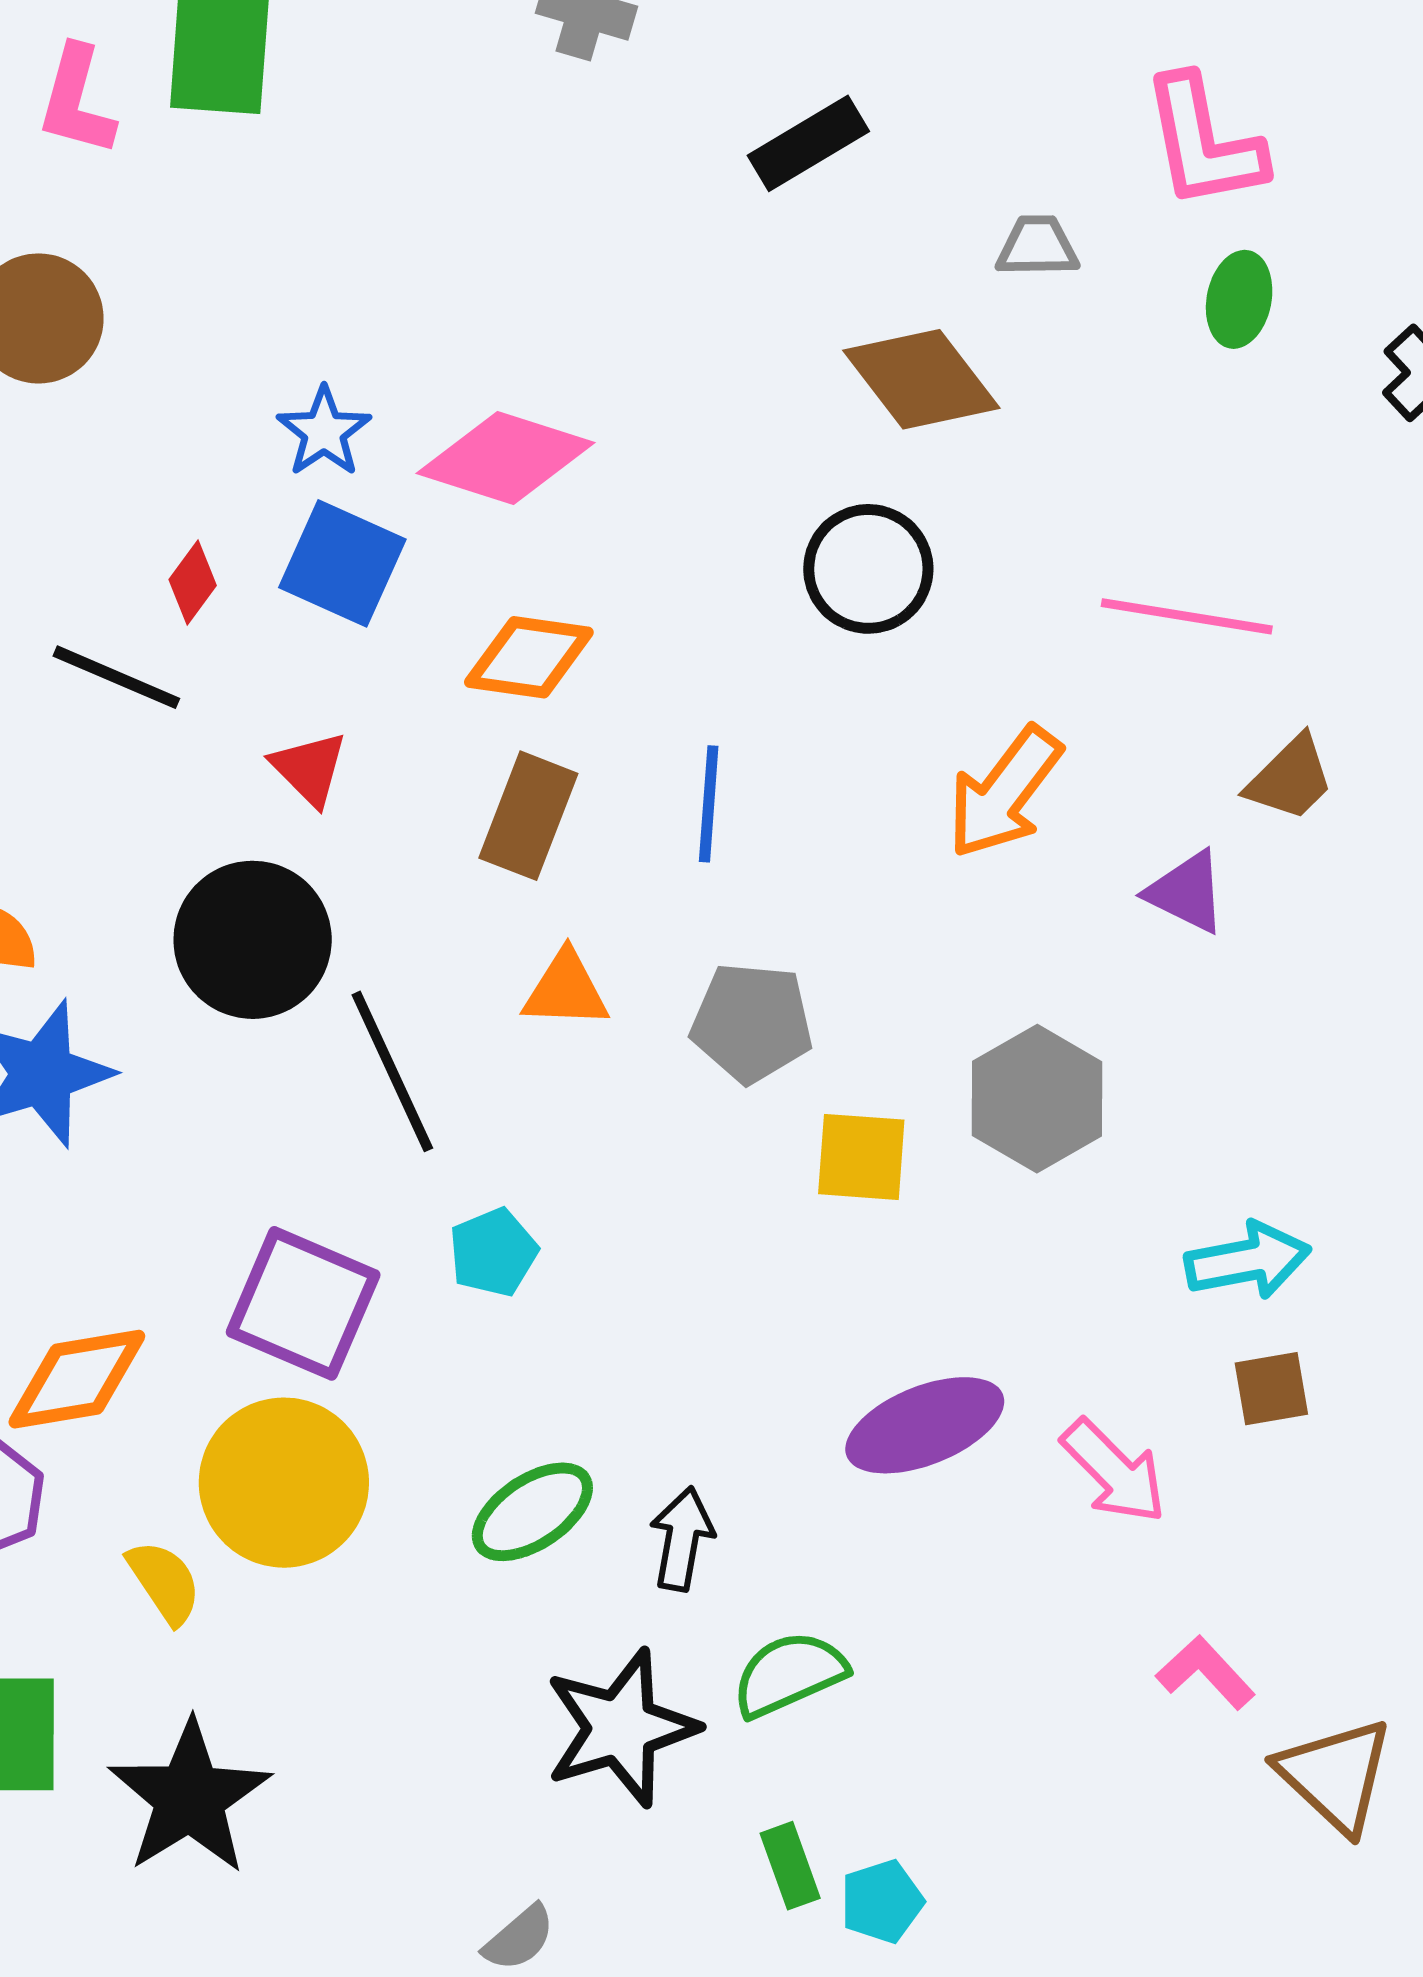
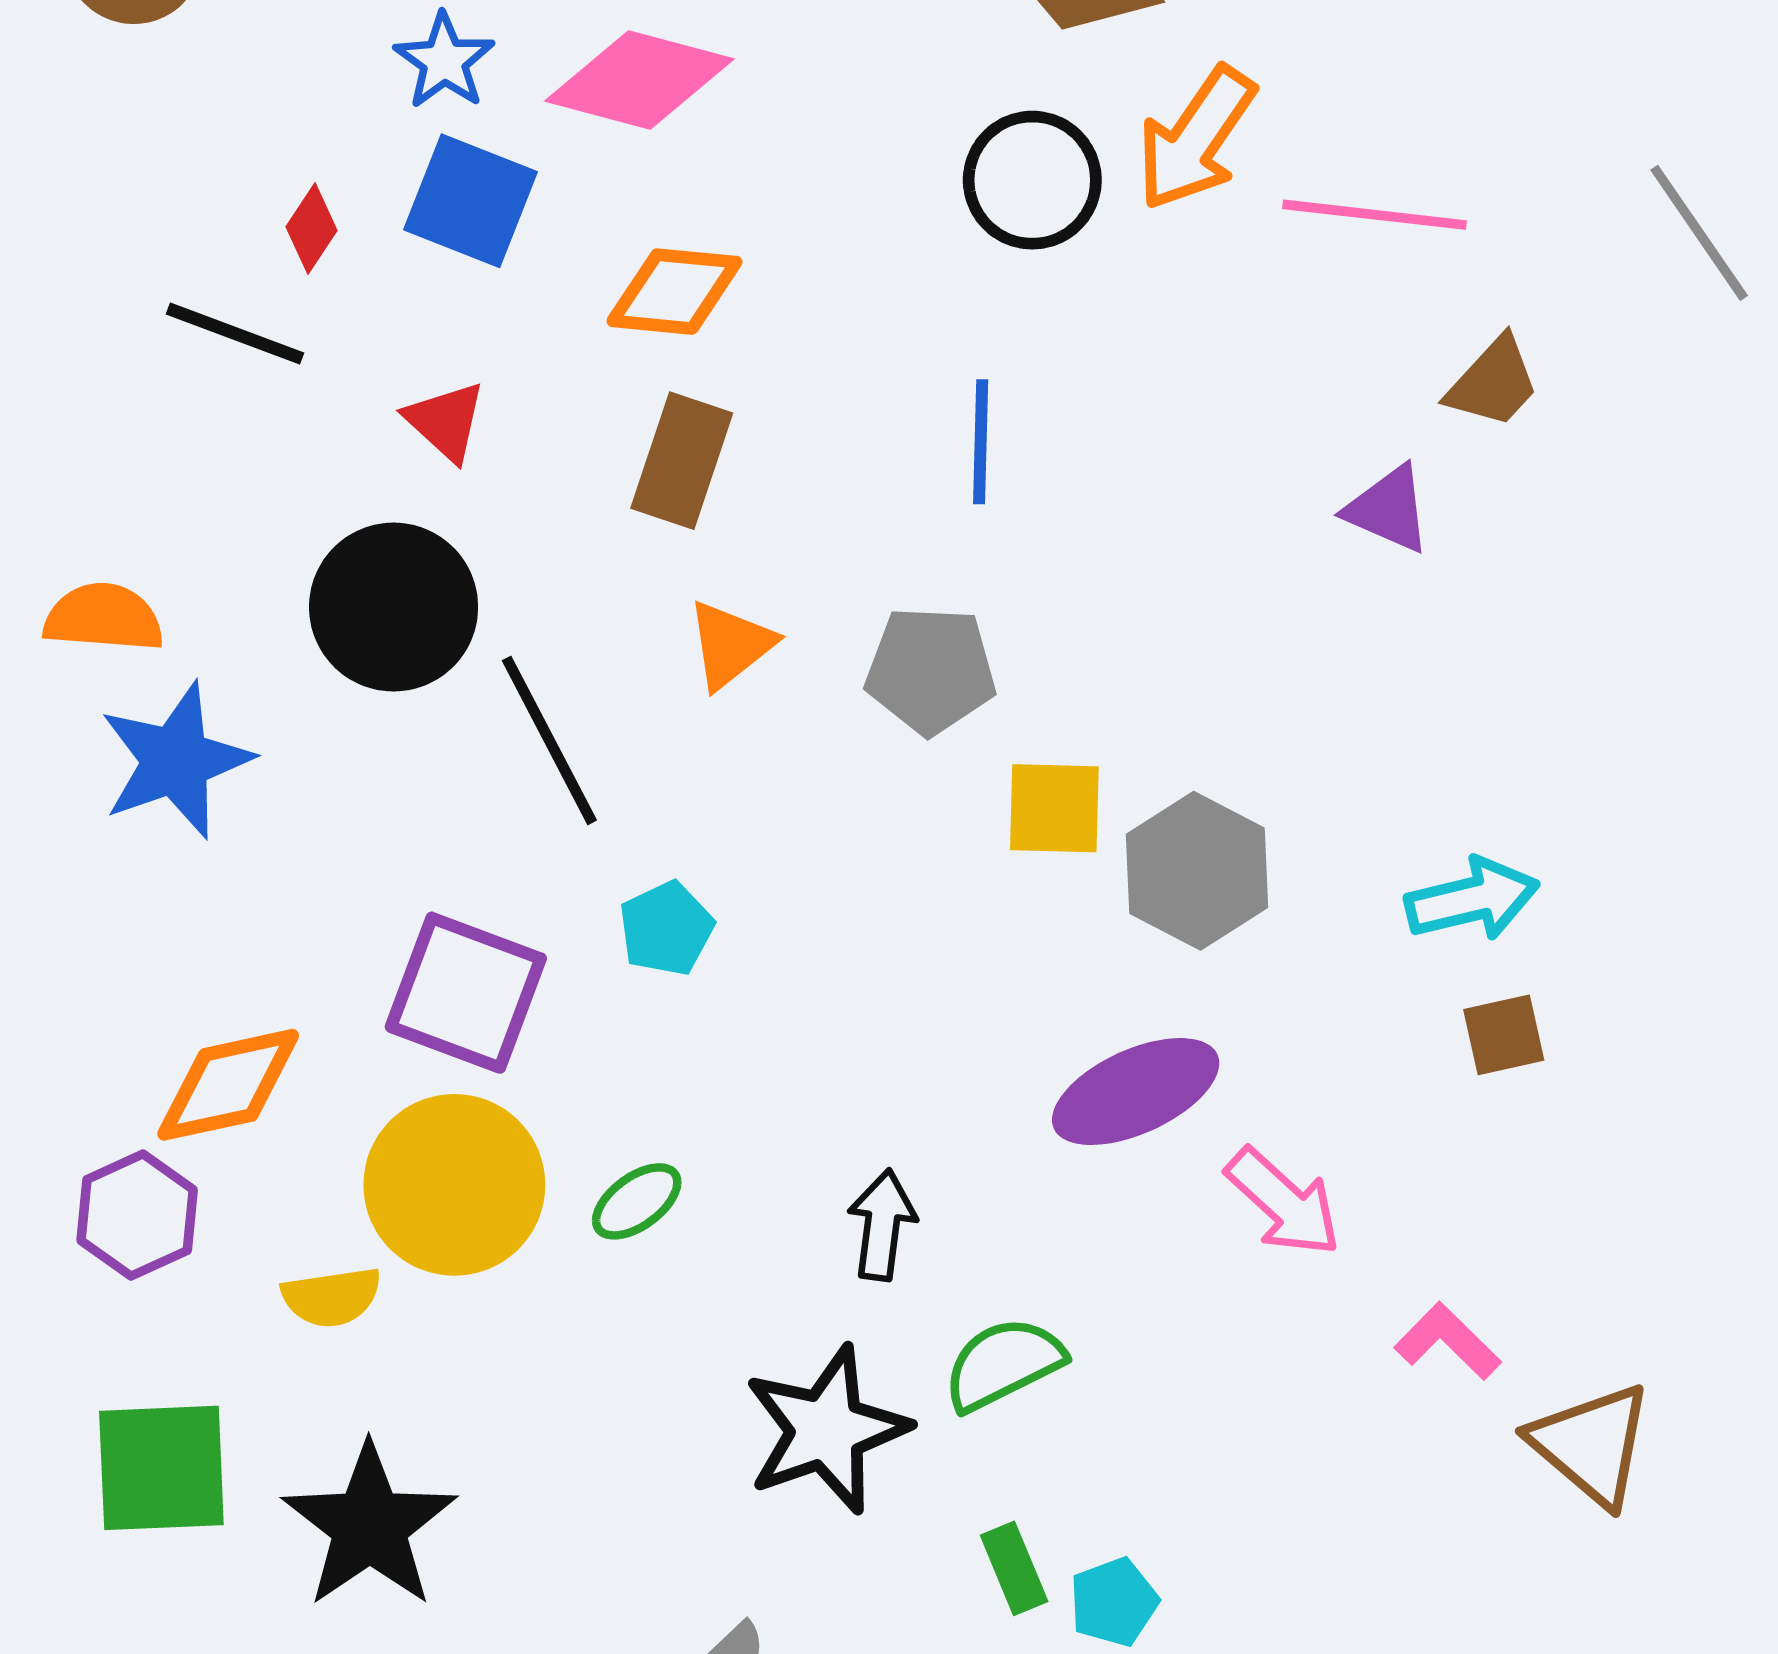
orange arrow: (1004, 792) -> (1196, 138), moved
blue line: (709, 804) -> (981, 442), moved
orange triangle: (566, 990) -> (730, 645), turned -38
gray hexagon: (1037, 1099) -> (1197, 871), moved
pink arrow: (1114, 1471) -> (1283, 1202), moved
green ellipse: (532, 1512) -> (637, 1201), moved, size x0.7
yellow semicircle: (164, 1582) -> (332, 1297), turned 118

